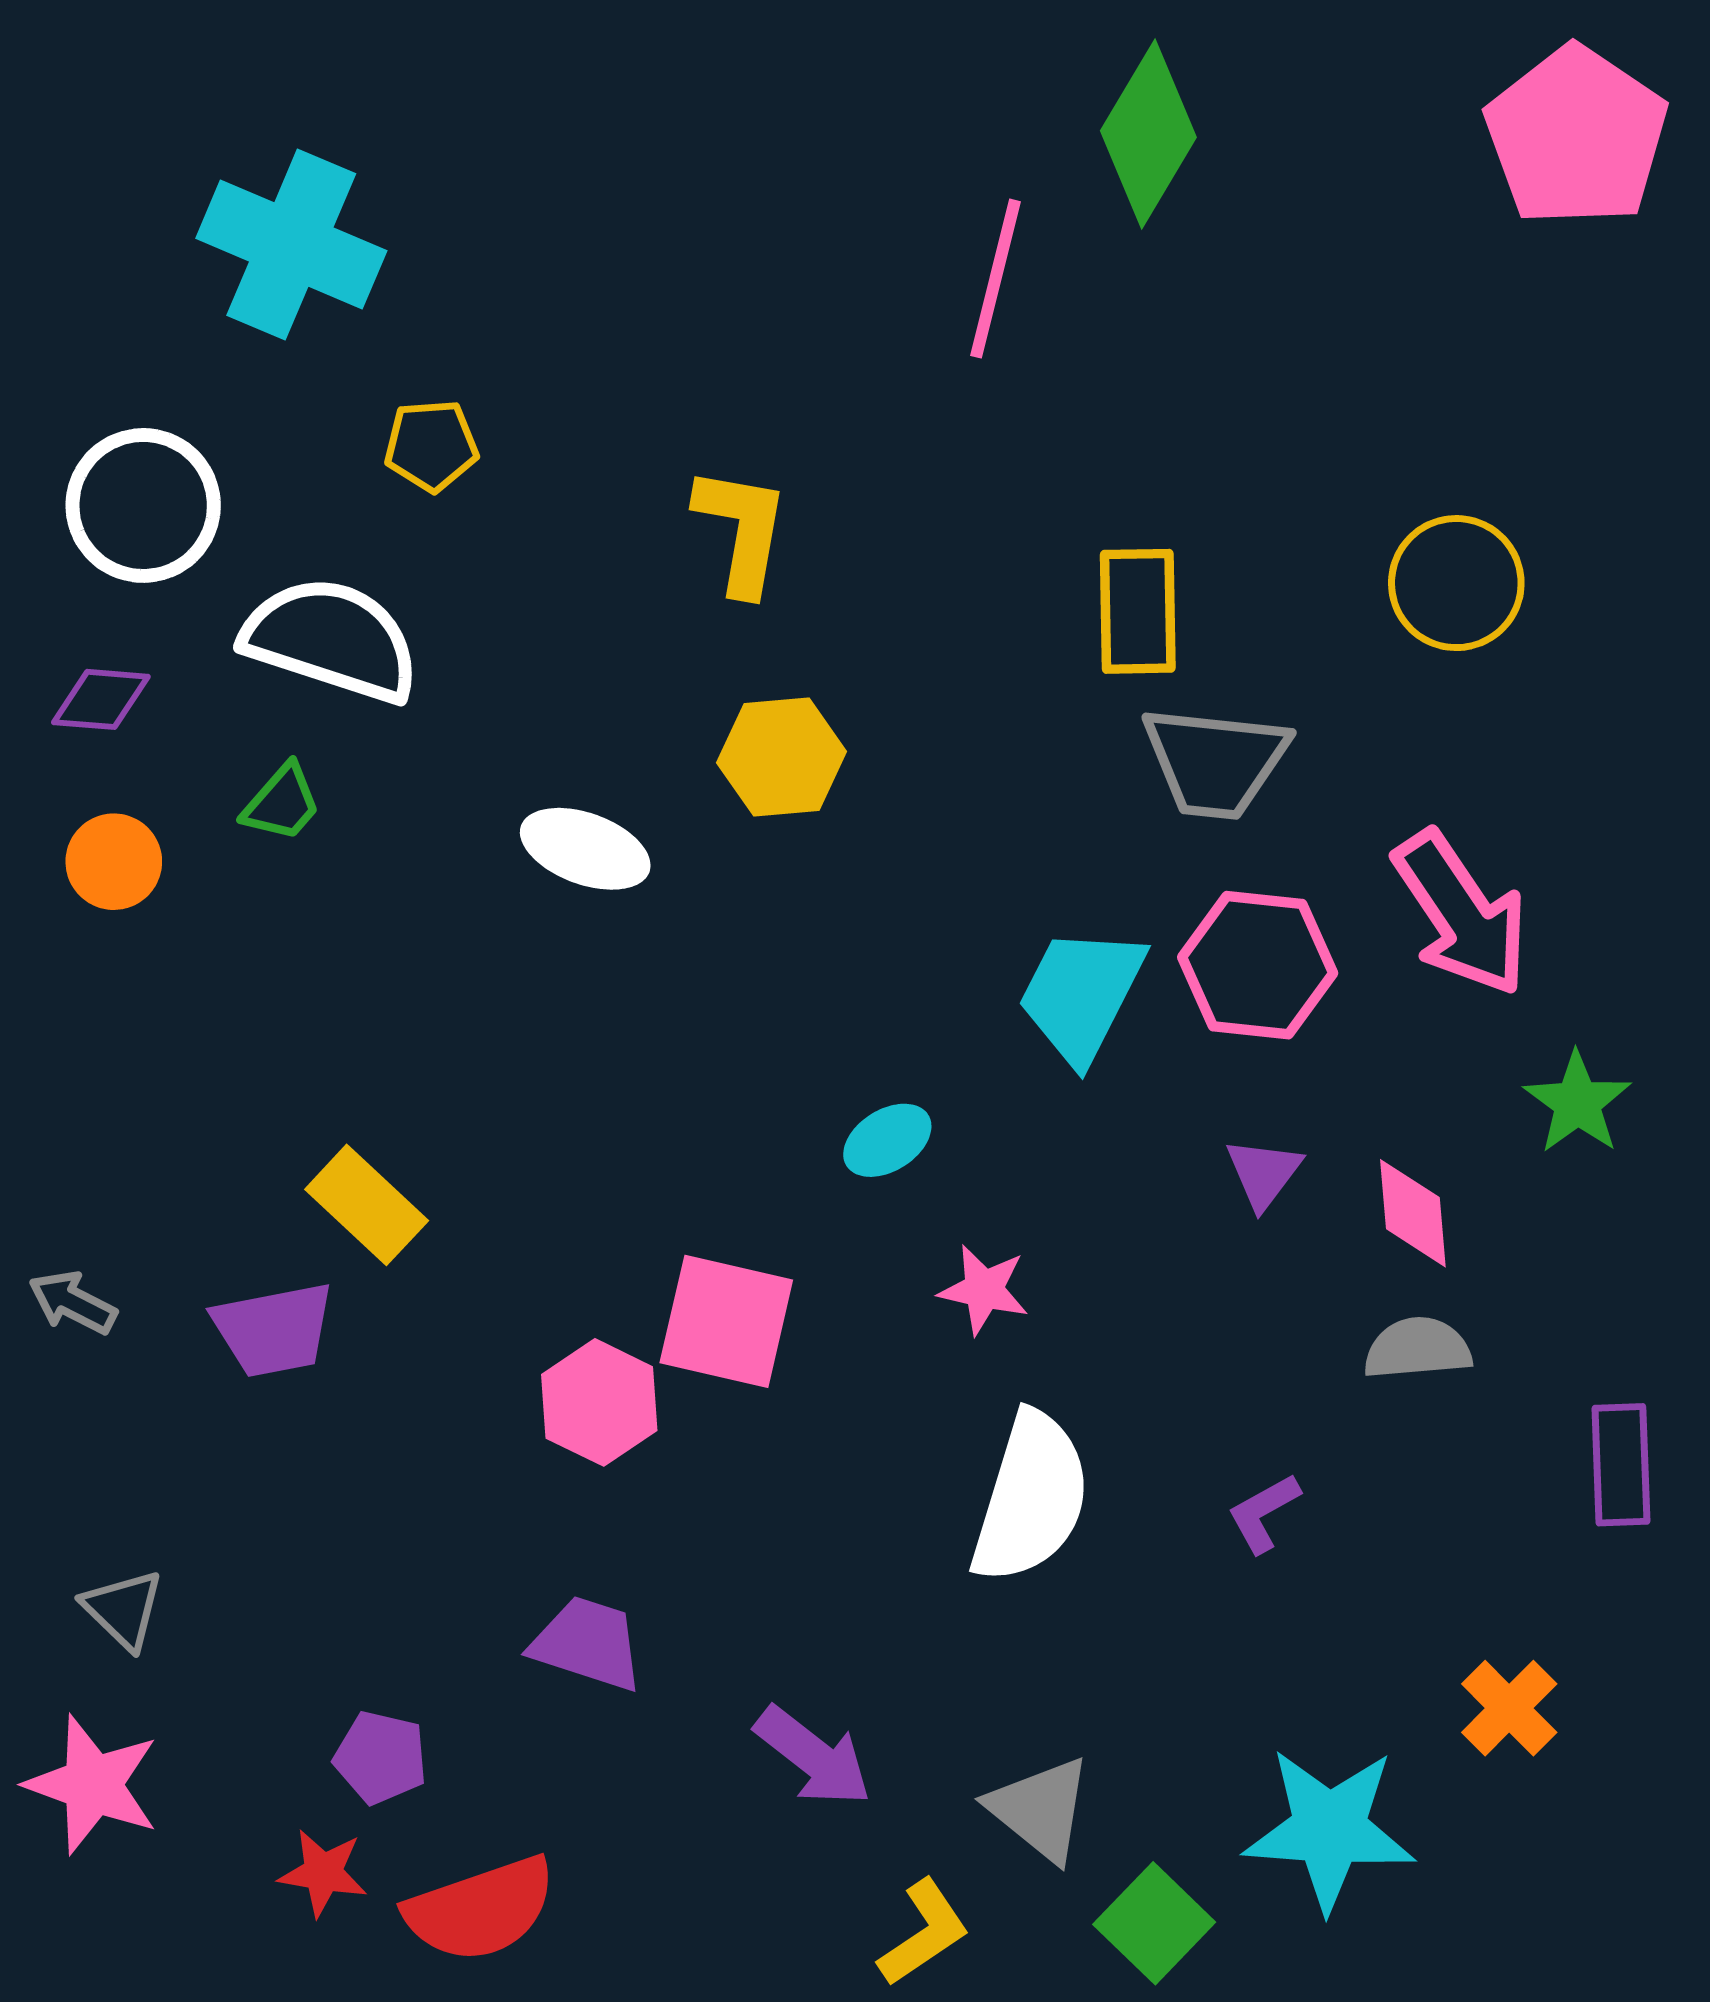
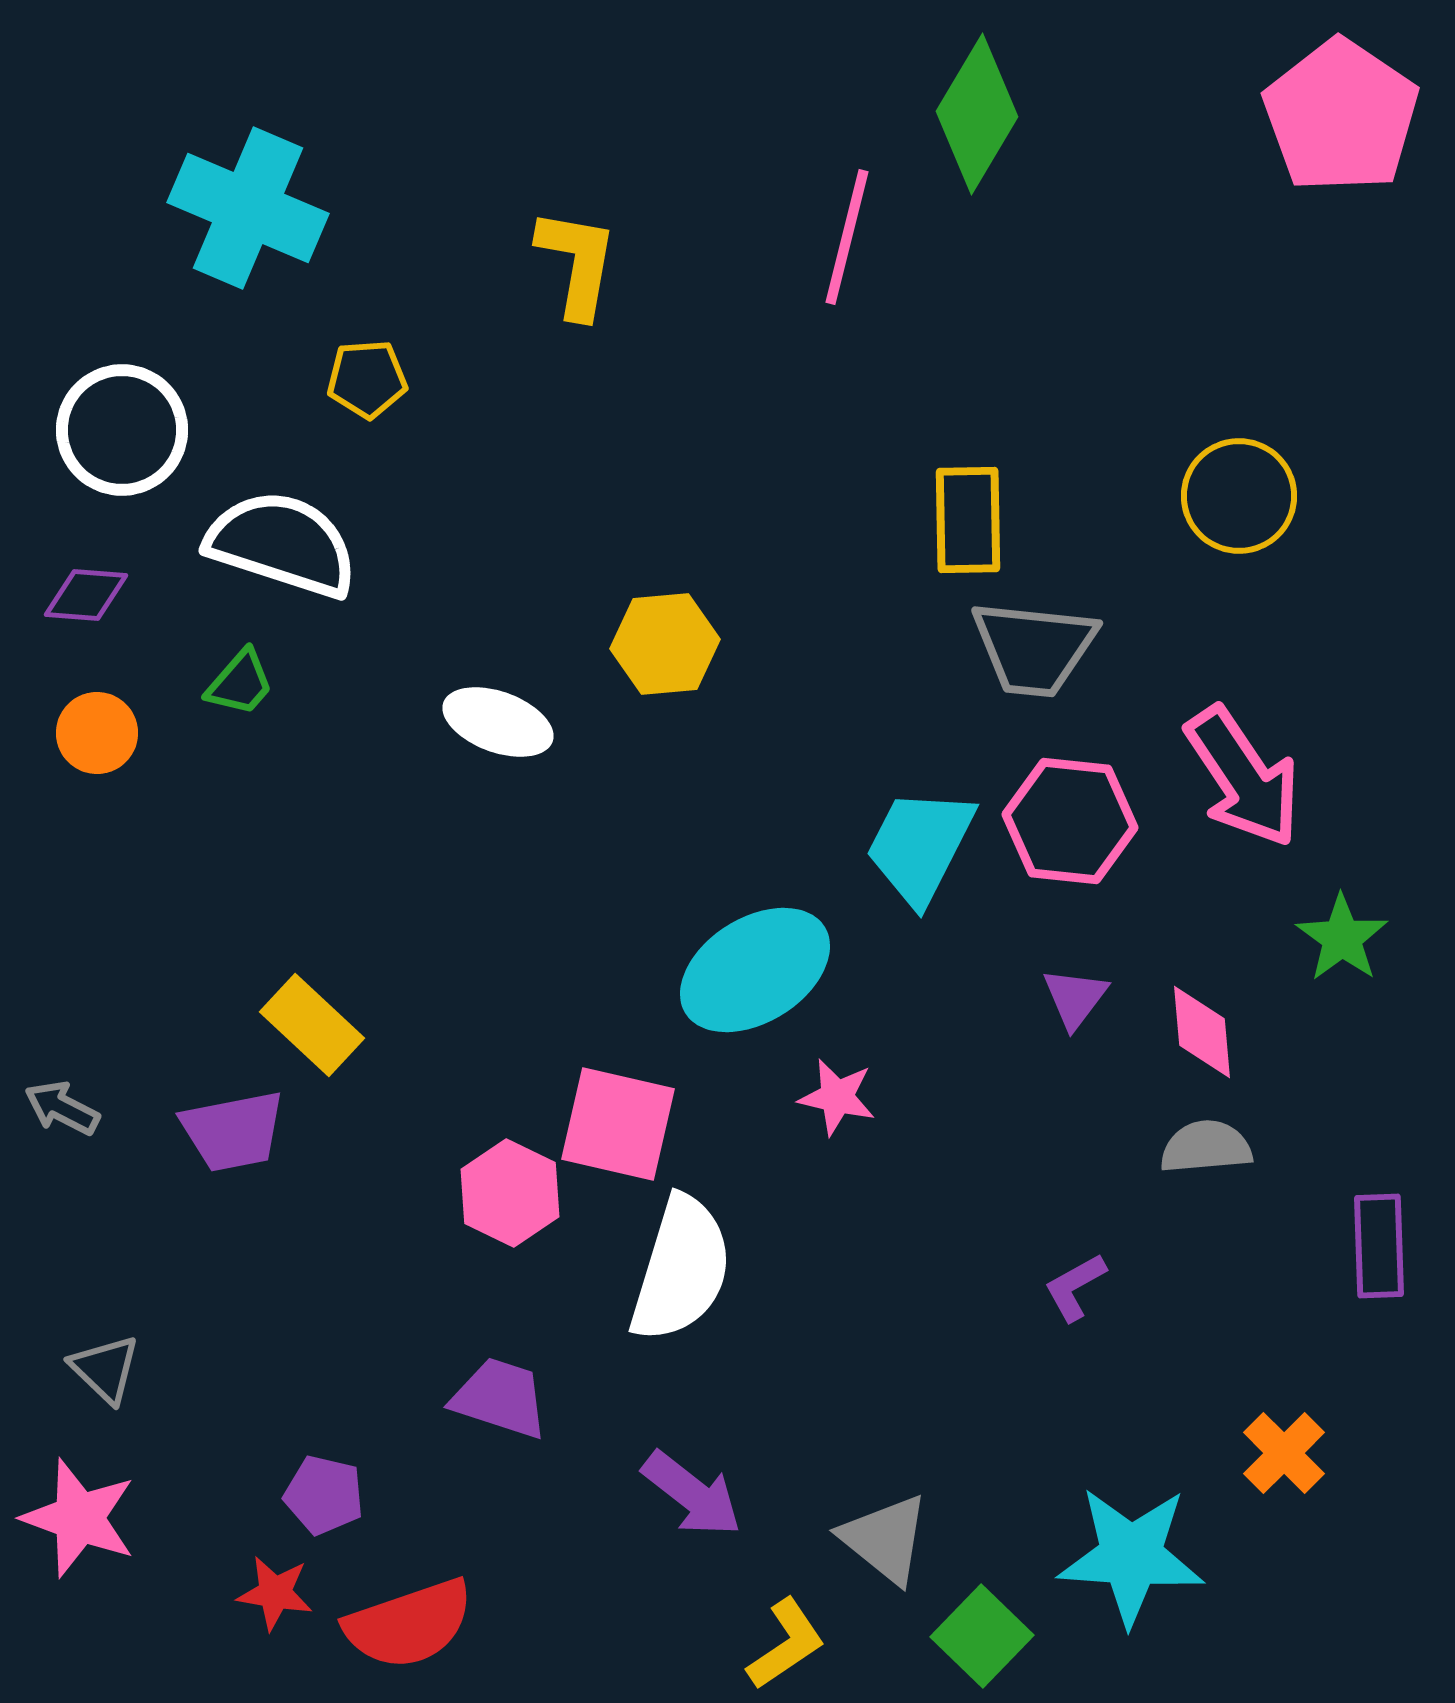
yellow L-shape: (742, 530) -> (577, 263), moved
cyan ellipse: (887, 1140) -> (755, 970), size x2.0
white semicircle: (1031, 1498) -> (681, 1269), moved

